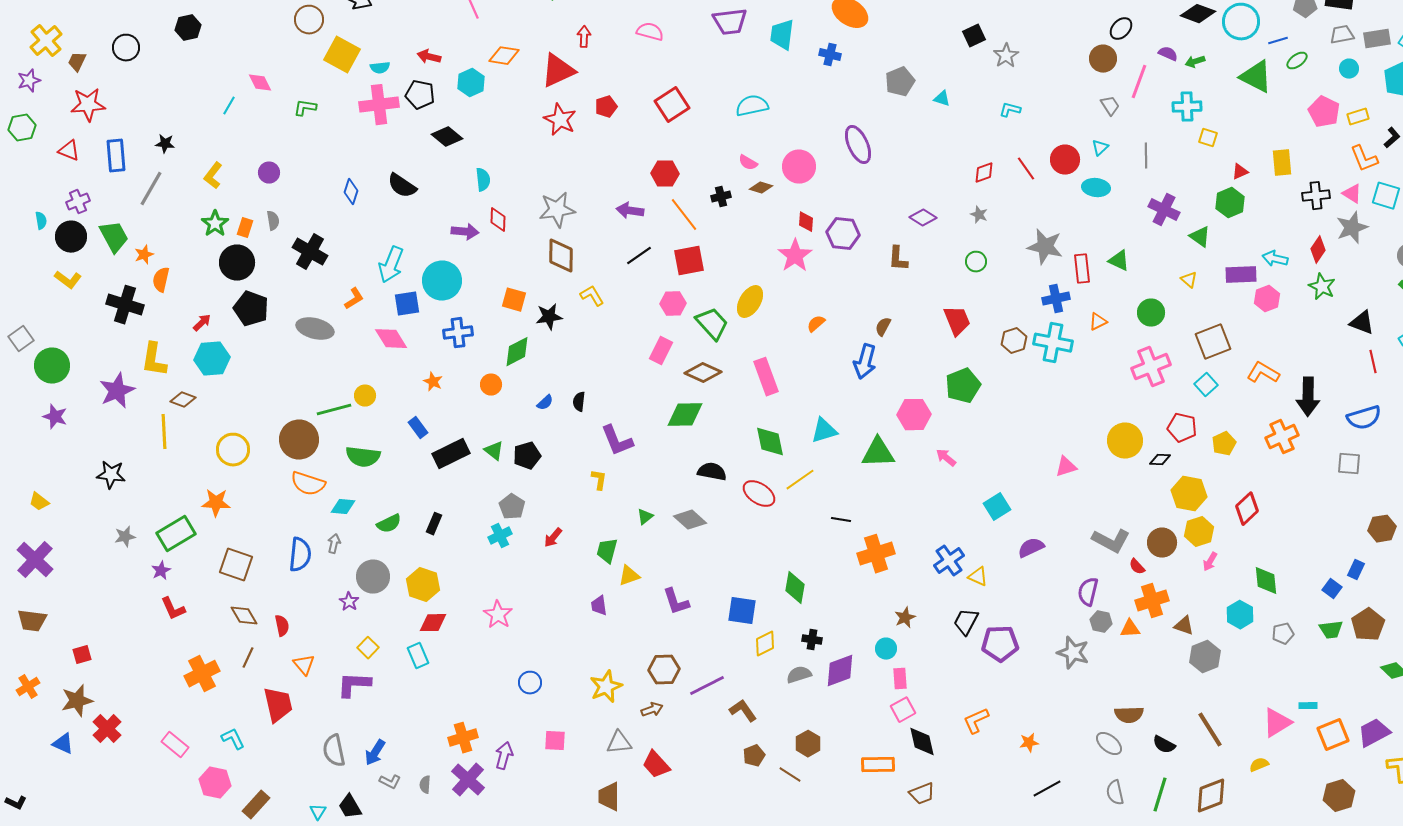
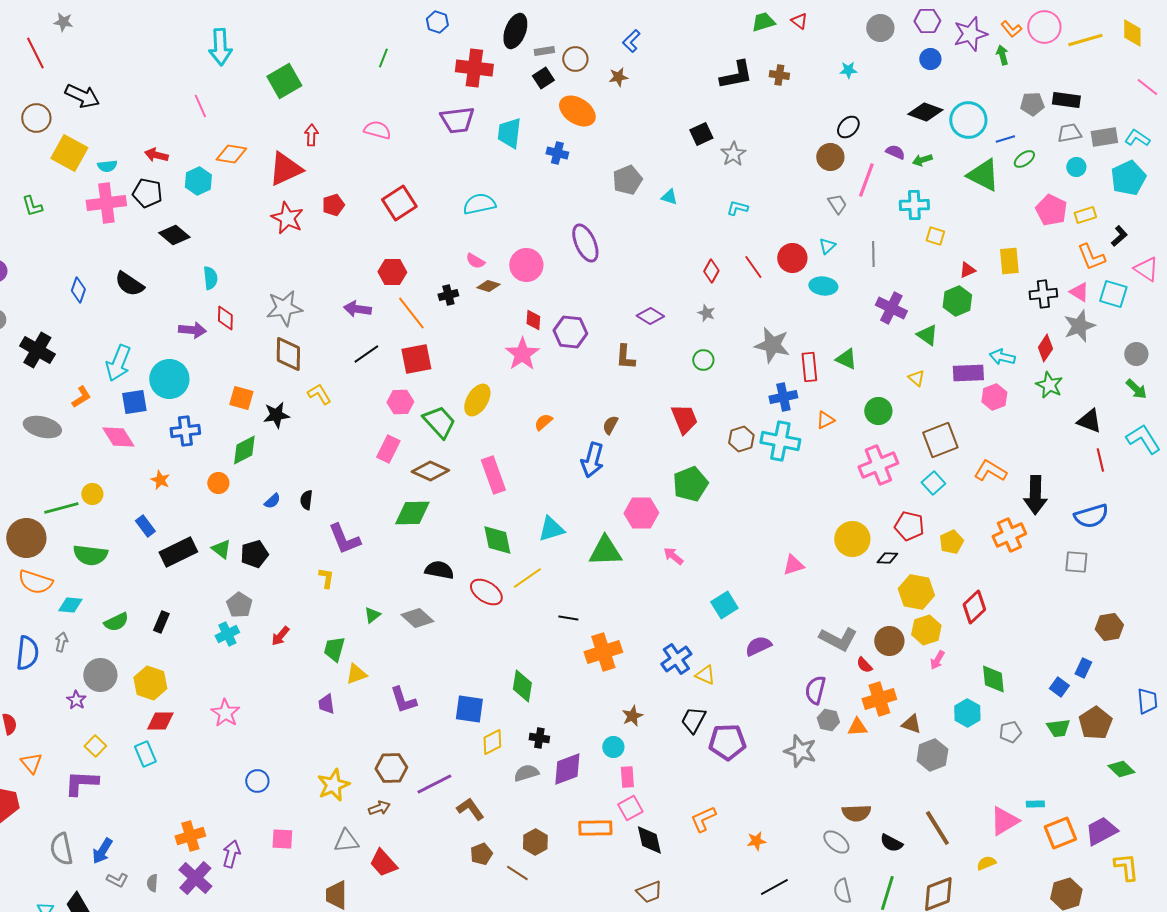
green L-shape: (305, 108) -> (32, 206), turned -115
red diamond: (984, 173) -> (711, 271), turned -40
orange rectangle: (878, 765) -> (595, 828), moved

